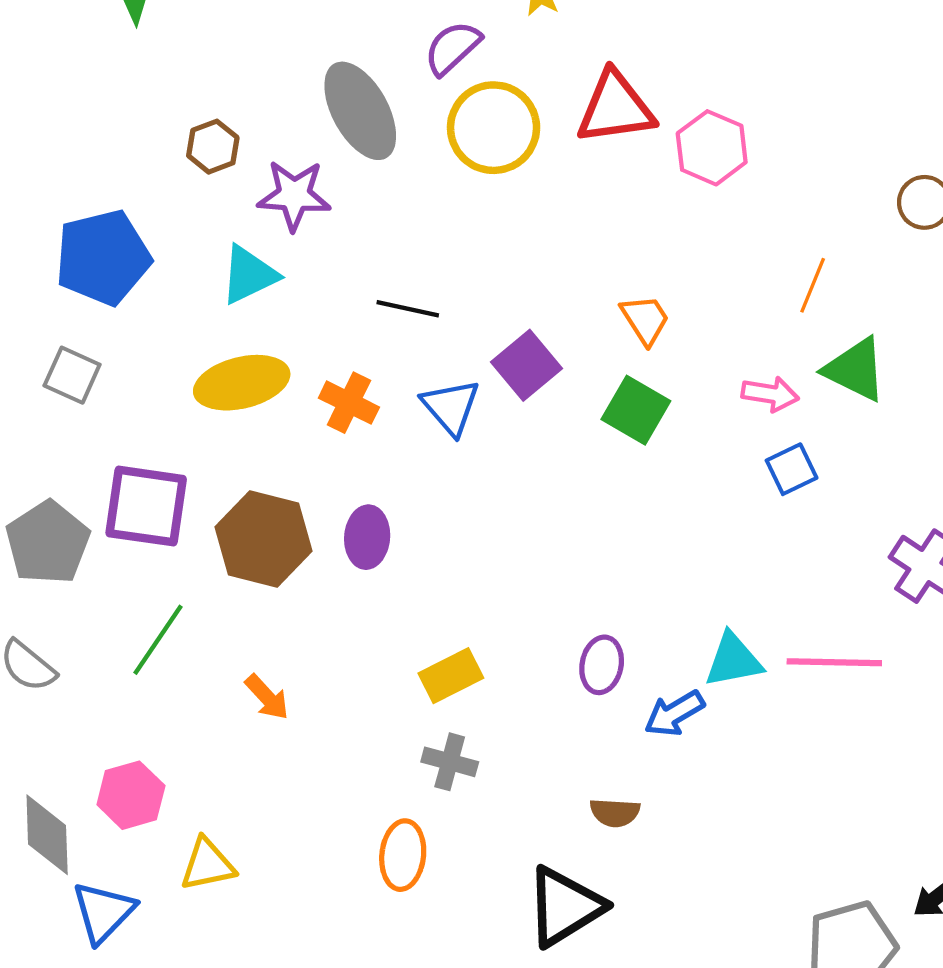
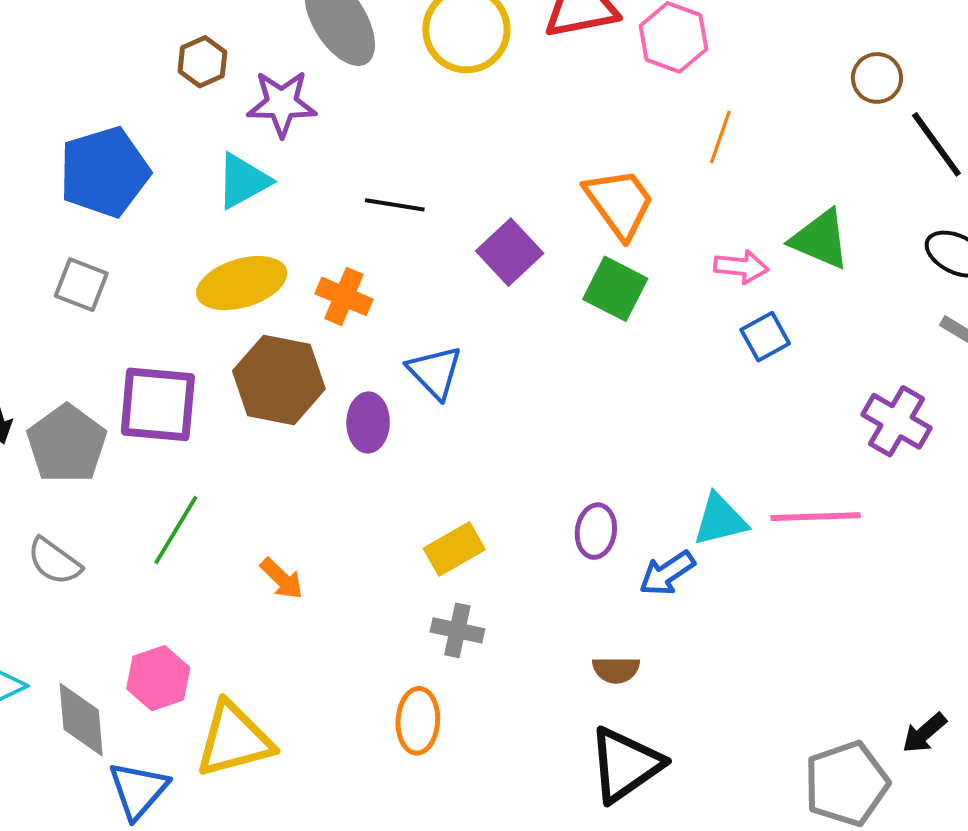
orange line: (813, 285) -> (720, 137), moved
orange trapezoid: (645, 320) -> (619, 203), size x1.5
blue triangle: (451, 407) -> (435, 372), moved
brown hexagon: (264, 539) -> (279, 380), moved
yellow triangle: (207, 865) -> (234, 740), size x1.5
black triangle: (565, 906) -> (625, 765), moved

